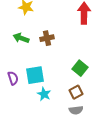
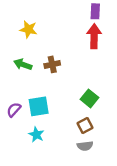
purple semicircle: (13, 78) -> (14, 110), turned -120
cyan star: (44, 94) -> (36, 135), moved

